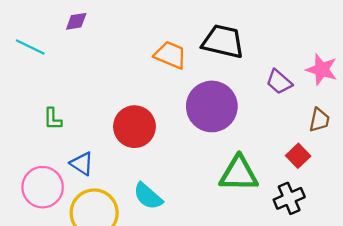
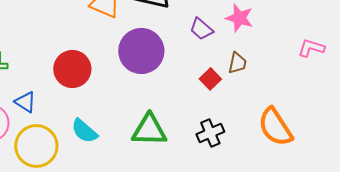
red square: (298, 156) -> (210, 79), moved
green triangle: (239, 174) -> (149, 130), moved

